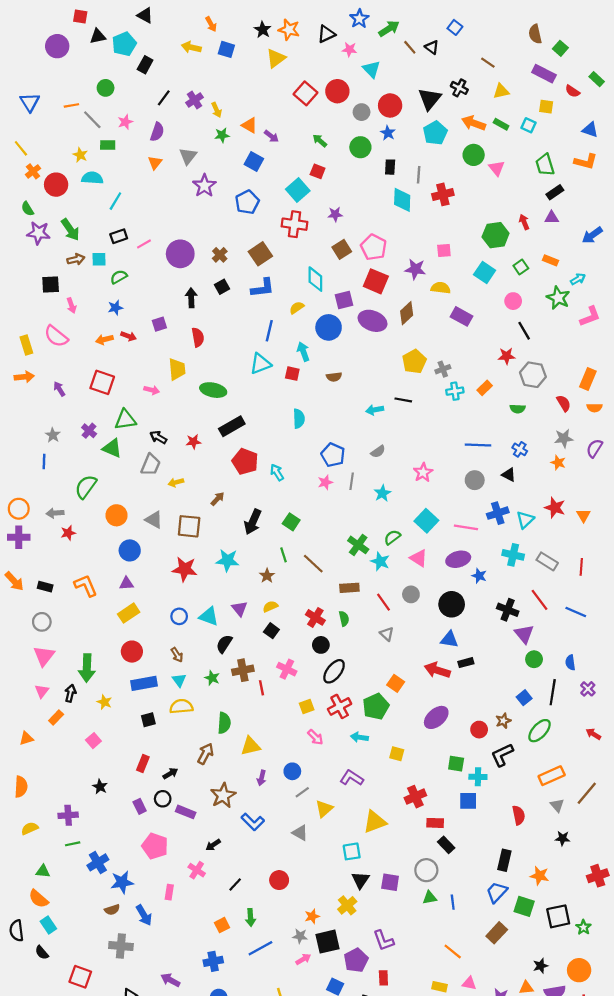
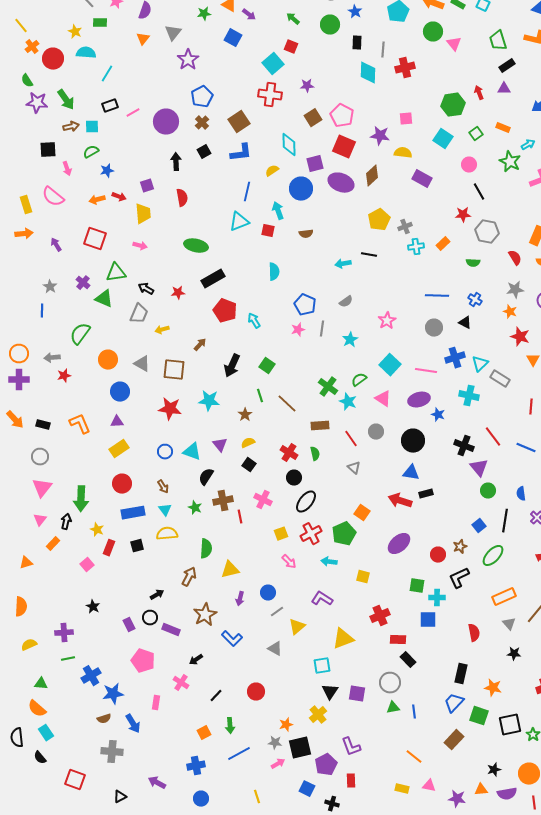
blue pentagon: (247, 202) -> (202, 97), moved
green semicircle: (119, 277) -> (91, 152), moved
yellow trapezoid: (177, 369) -> (143, 214), moved
red star: (555, 508) -> (520, 337), moved
gray rectangle: (547, 561) -> (500, 379), moved
red rectangle: (143, 764) -> (109, 548), moved

